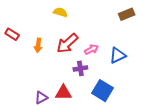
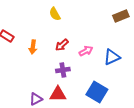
yellow semicircle: (60, 12) -> (55, 14), turned -136
red arrow: (67, 43) -> (62, 45), size x0.6
purple cross: (80, 68) -> (63, 70), moved

